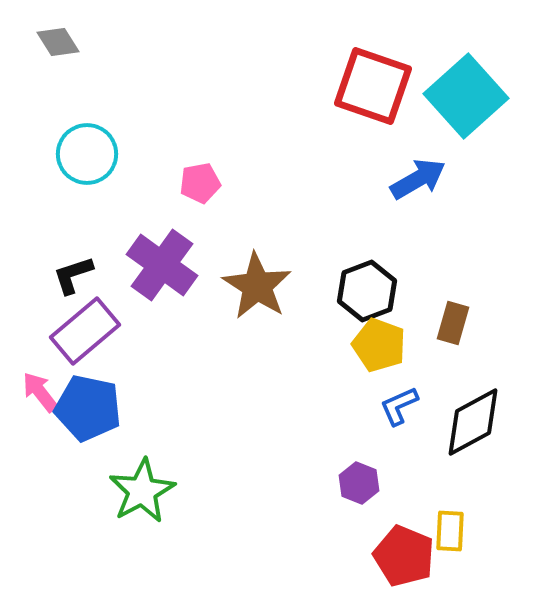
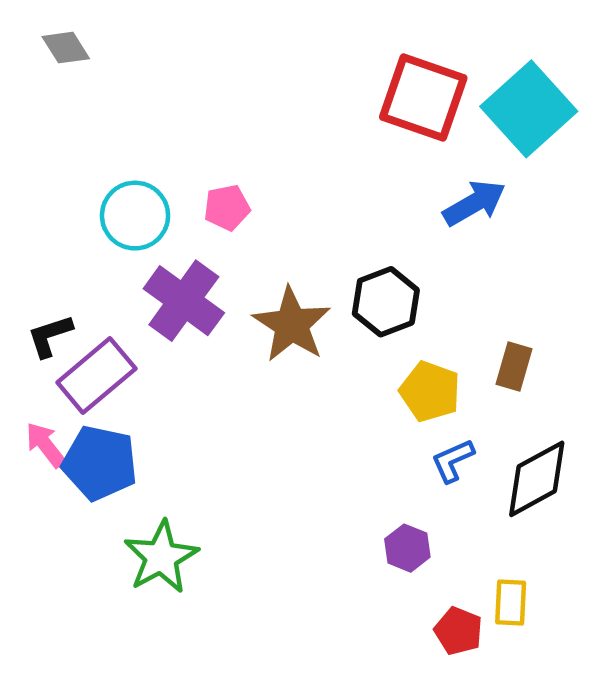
cyan circle: (87, 154) -> (135, 216), moved
black L-shape: (73, 275) -> (50, 336), moved
black hexagon: (367, 291) -> (386, 302), moved
red pentagon: (404, 556) -> (458, 631), size x0.7

